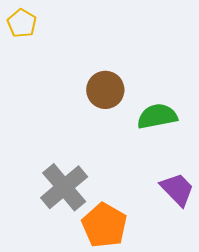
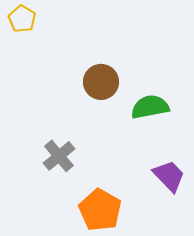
gray cross: (64, 187) -> (59, 156), moved, size x0.7

